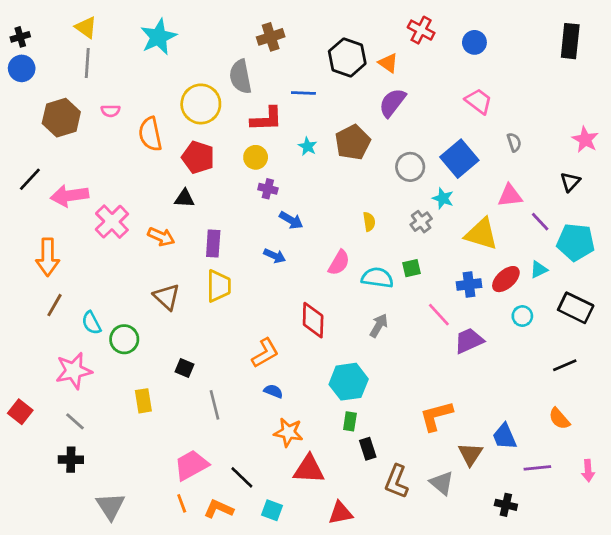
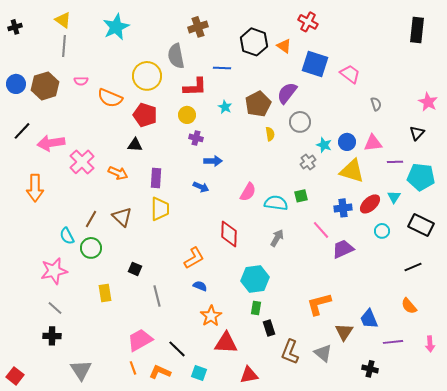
blue circle: (474, 42) -> (347, 142), moved
blue circle: (22, 68) -> (16, 84), moved
purple semicircle: (392, 103) -> (287, 93), moved
orange semicircle: (150, 134) -> (110, 98), turned -55
blue square: (459, 159) -> (315, 64), moved, turned -32
blue arrow: (291, 220) -> (213, 161), turned -30
yellow semicircle: (369, 222) -> (270, 134), moved
purple line: (540, 222) -> (395, 162), turned -49
cyan triangle: (539, 269) -> (394, 197), turned -32
brown line: (54, 305) -> (91, 219), moved
red square: (20, 412) -> (15, 376), moved
orange star: (288, 432) -> (211, 316), turned 30

